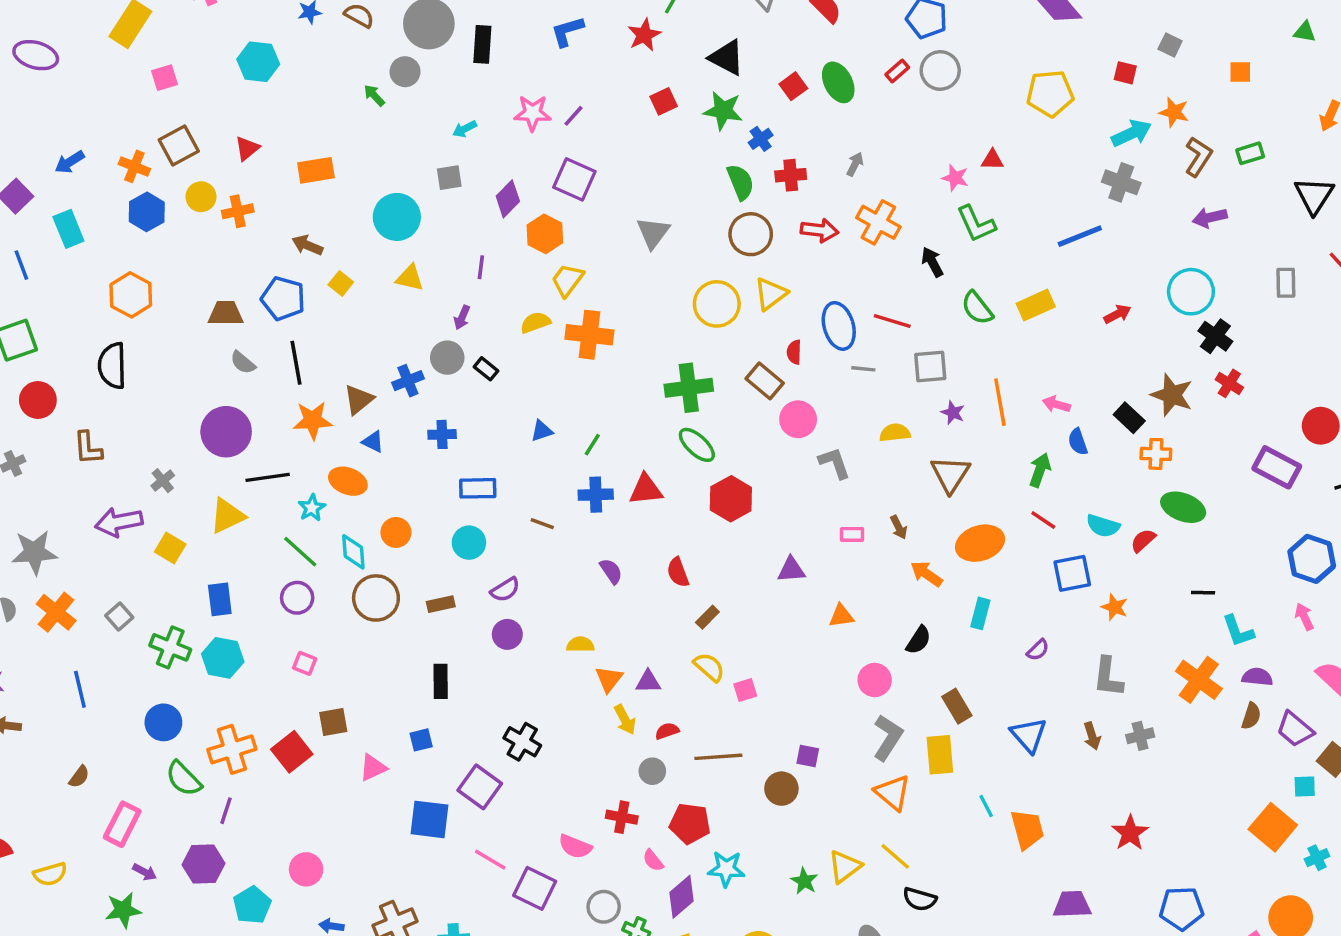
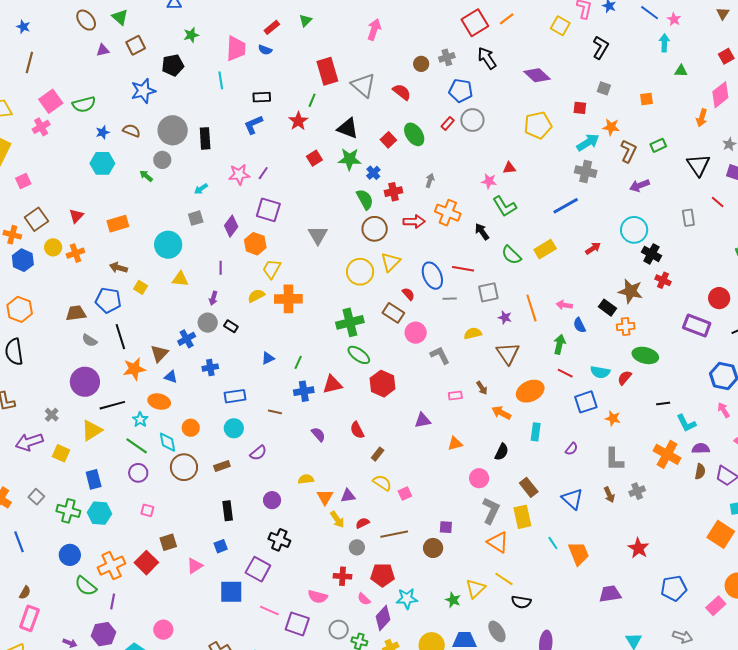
cyan hexagon: (258, 62) -> (102, 163), moved
red semicircle: (794, 352) -> (408, 294), turned 144
purple circle: (507, 634) -> (272, 500), moved
pink rectangle: (122, 824) -> (29, 618), moved

